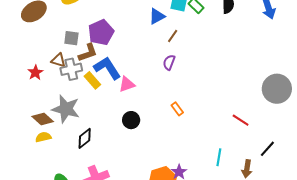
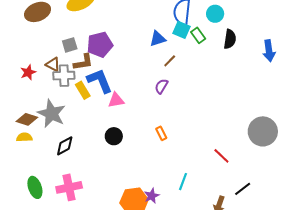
gray square: (71, 38) -> (70, 45), turned -35
brown diamond: (43, 119) -> (27, 119), turned -35
cyan line: (219, 157) -> (183, 182), moved

